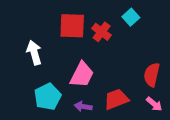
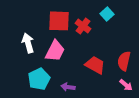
pink trapezoid: (82, 75) -> (55, 51), moved
red trapezoid: (116, 99) -> (95, 65), moved, turned 50

